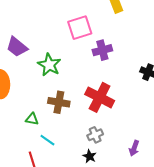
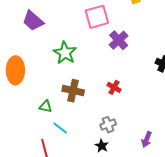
purple trapezoid: (17, 47) -> (33, 21), moved
purple cross: (102, 50) -> (119, 40), turned -30
red cross: (100, 97) -> (114, 87), size x0.5

